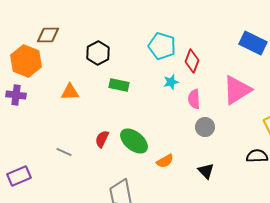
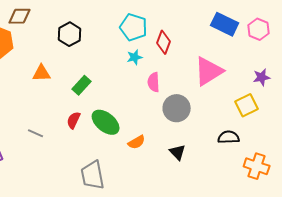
cyan star: (171, 82) -> (135, 57), moved
green rectangle: (119, 85) -> (82, 85), moved, turned -60
pink semicircle: (194, 99) -> (154, 82), moved
gray circle: (205, 127) -> (177, 108), size x1.4

